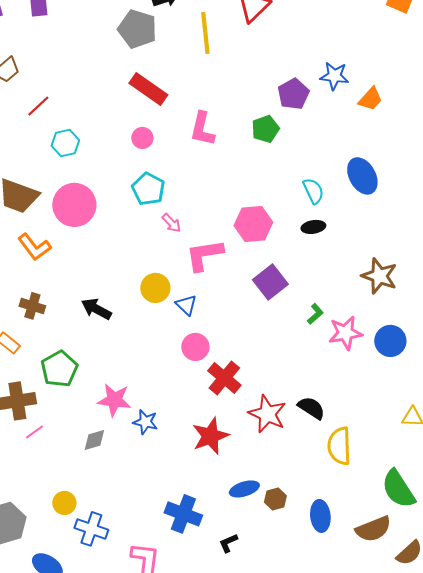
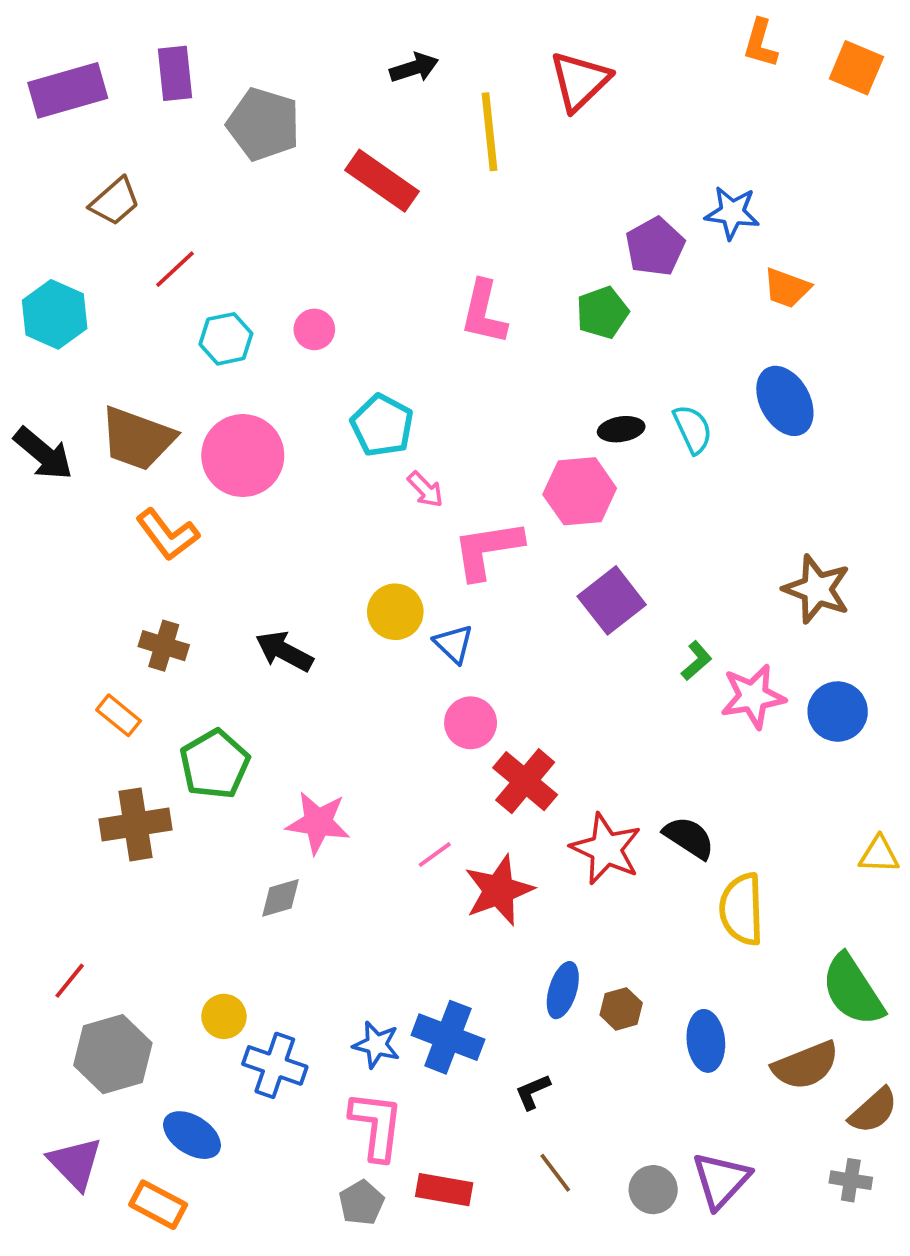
gray pentagon: (137, 29) -> (264, 124), moved
red rectangle: (148, 89) -> (382, 181), moved
orange trapezoid: (370, 99) -> (787, 288), moved, turned 68
pink circle: (142, 138) -> (314, 329), moved
black ellipse: (313, 227) -> (621, 429), moved
blue star: (145, 422) -> (376, 1045), moved
pink line: (34, 432) -> (435, 855), moved
blue ellipse: (244, 489) -> (563, 990), turned -56

